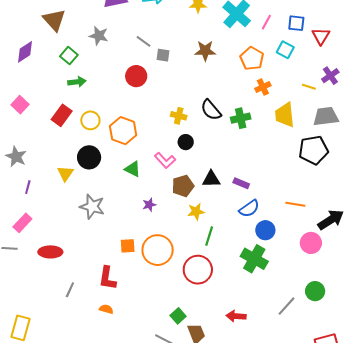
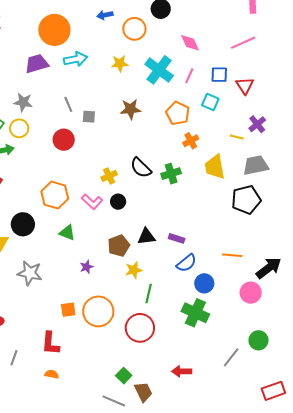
gray line: (144, 41) -> (68, 104), turned 35
yellow cross: (179, 116) -> (109, 176), turned -35
yellow circle: (90, 120) -> (19, 128), moved
pink L-shape: (165, 160) -> (92, 202), moved

